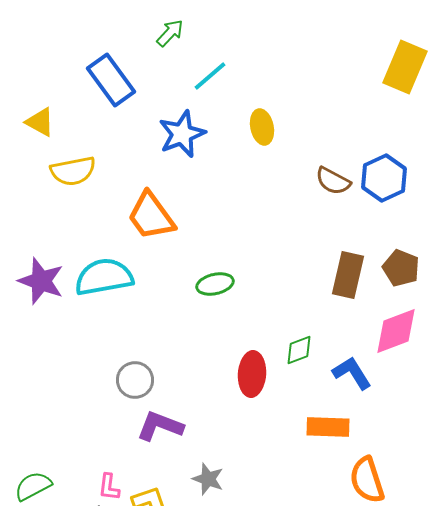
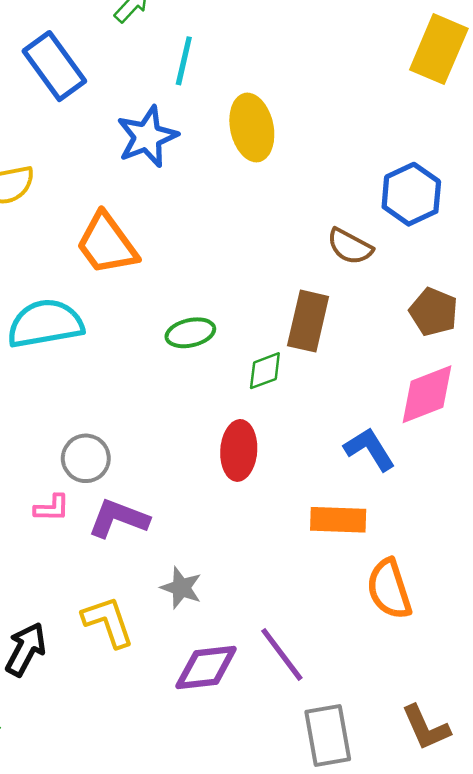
cyan line: (210, 76) -> (184, 61), turned -36
yellow ellipse: (262, 127) -> (252, 128), size x1.4
brown semicircle: (333, 181) -> (350, 246), moved
brown rectangle: (348, 275) -> (308, 321), moved
green diamond: (299, 350) -> (265, 371), moved
pink L-shape: (109, 487) -> (52, 508), moved, turned -96

